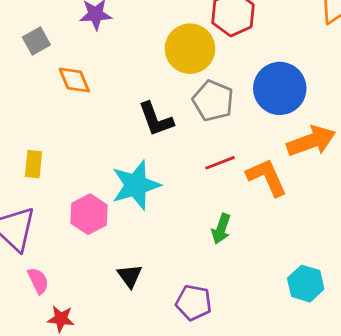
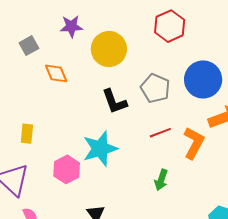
yellow circle: (190, 49) -> (109, 49), moved
orange L-shape: (267, 177) -> (194, 143), turned 52

